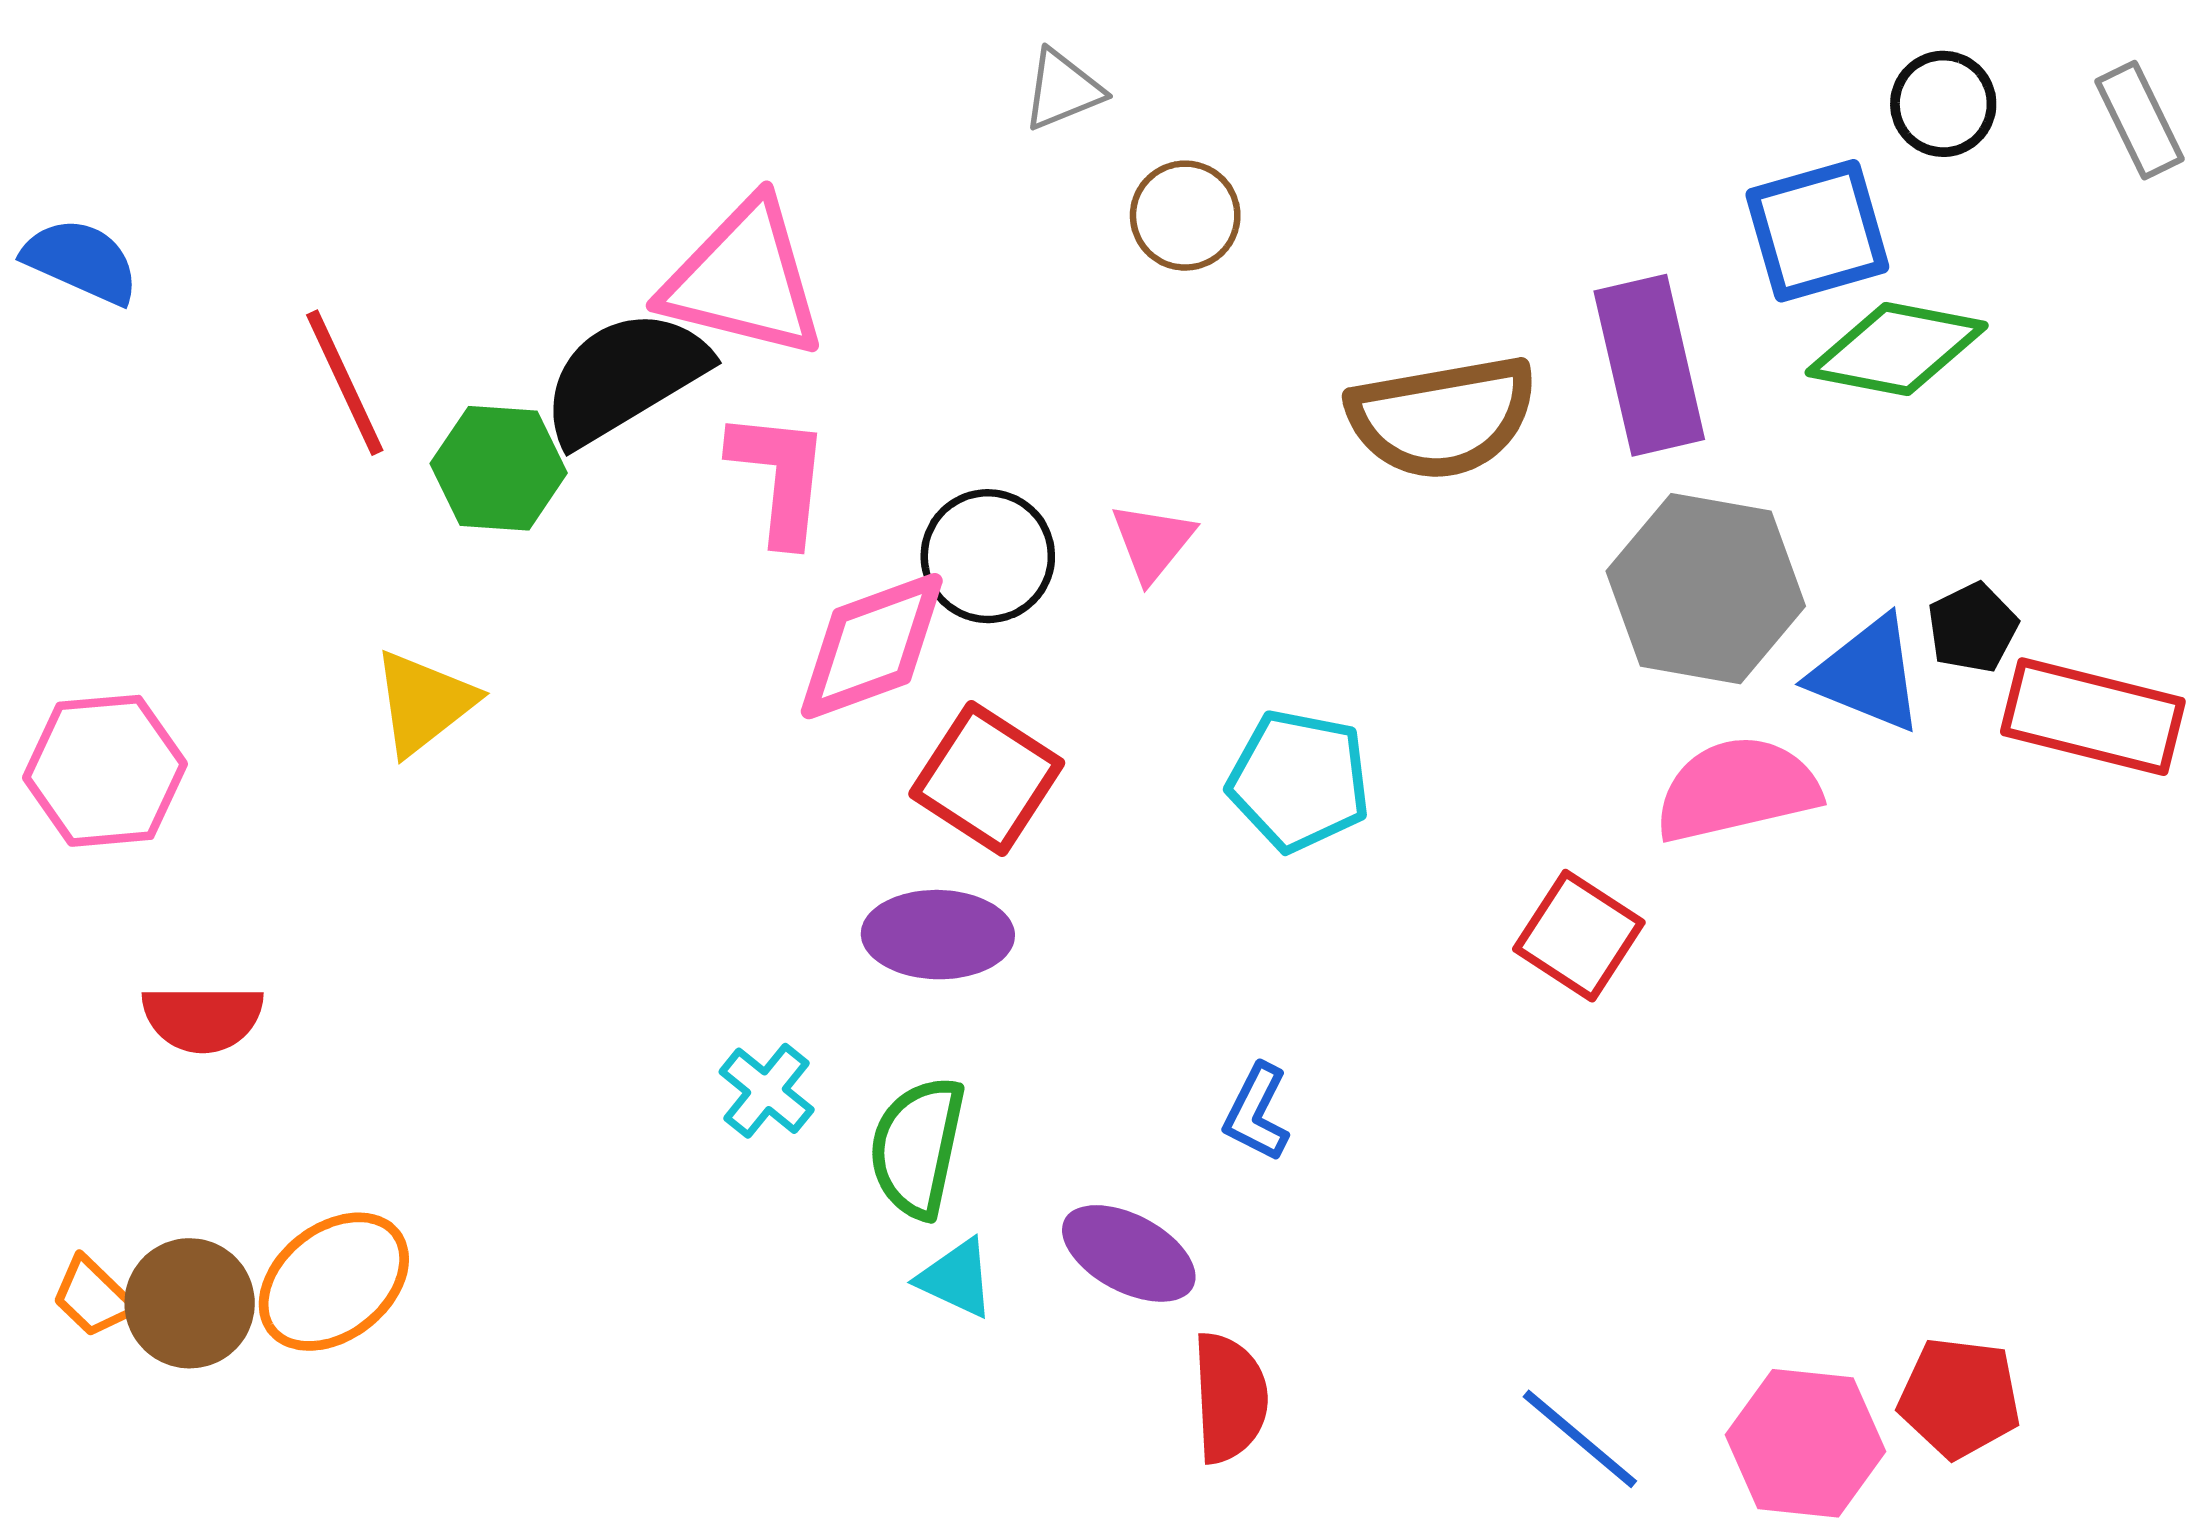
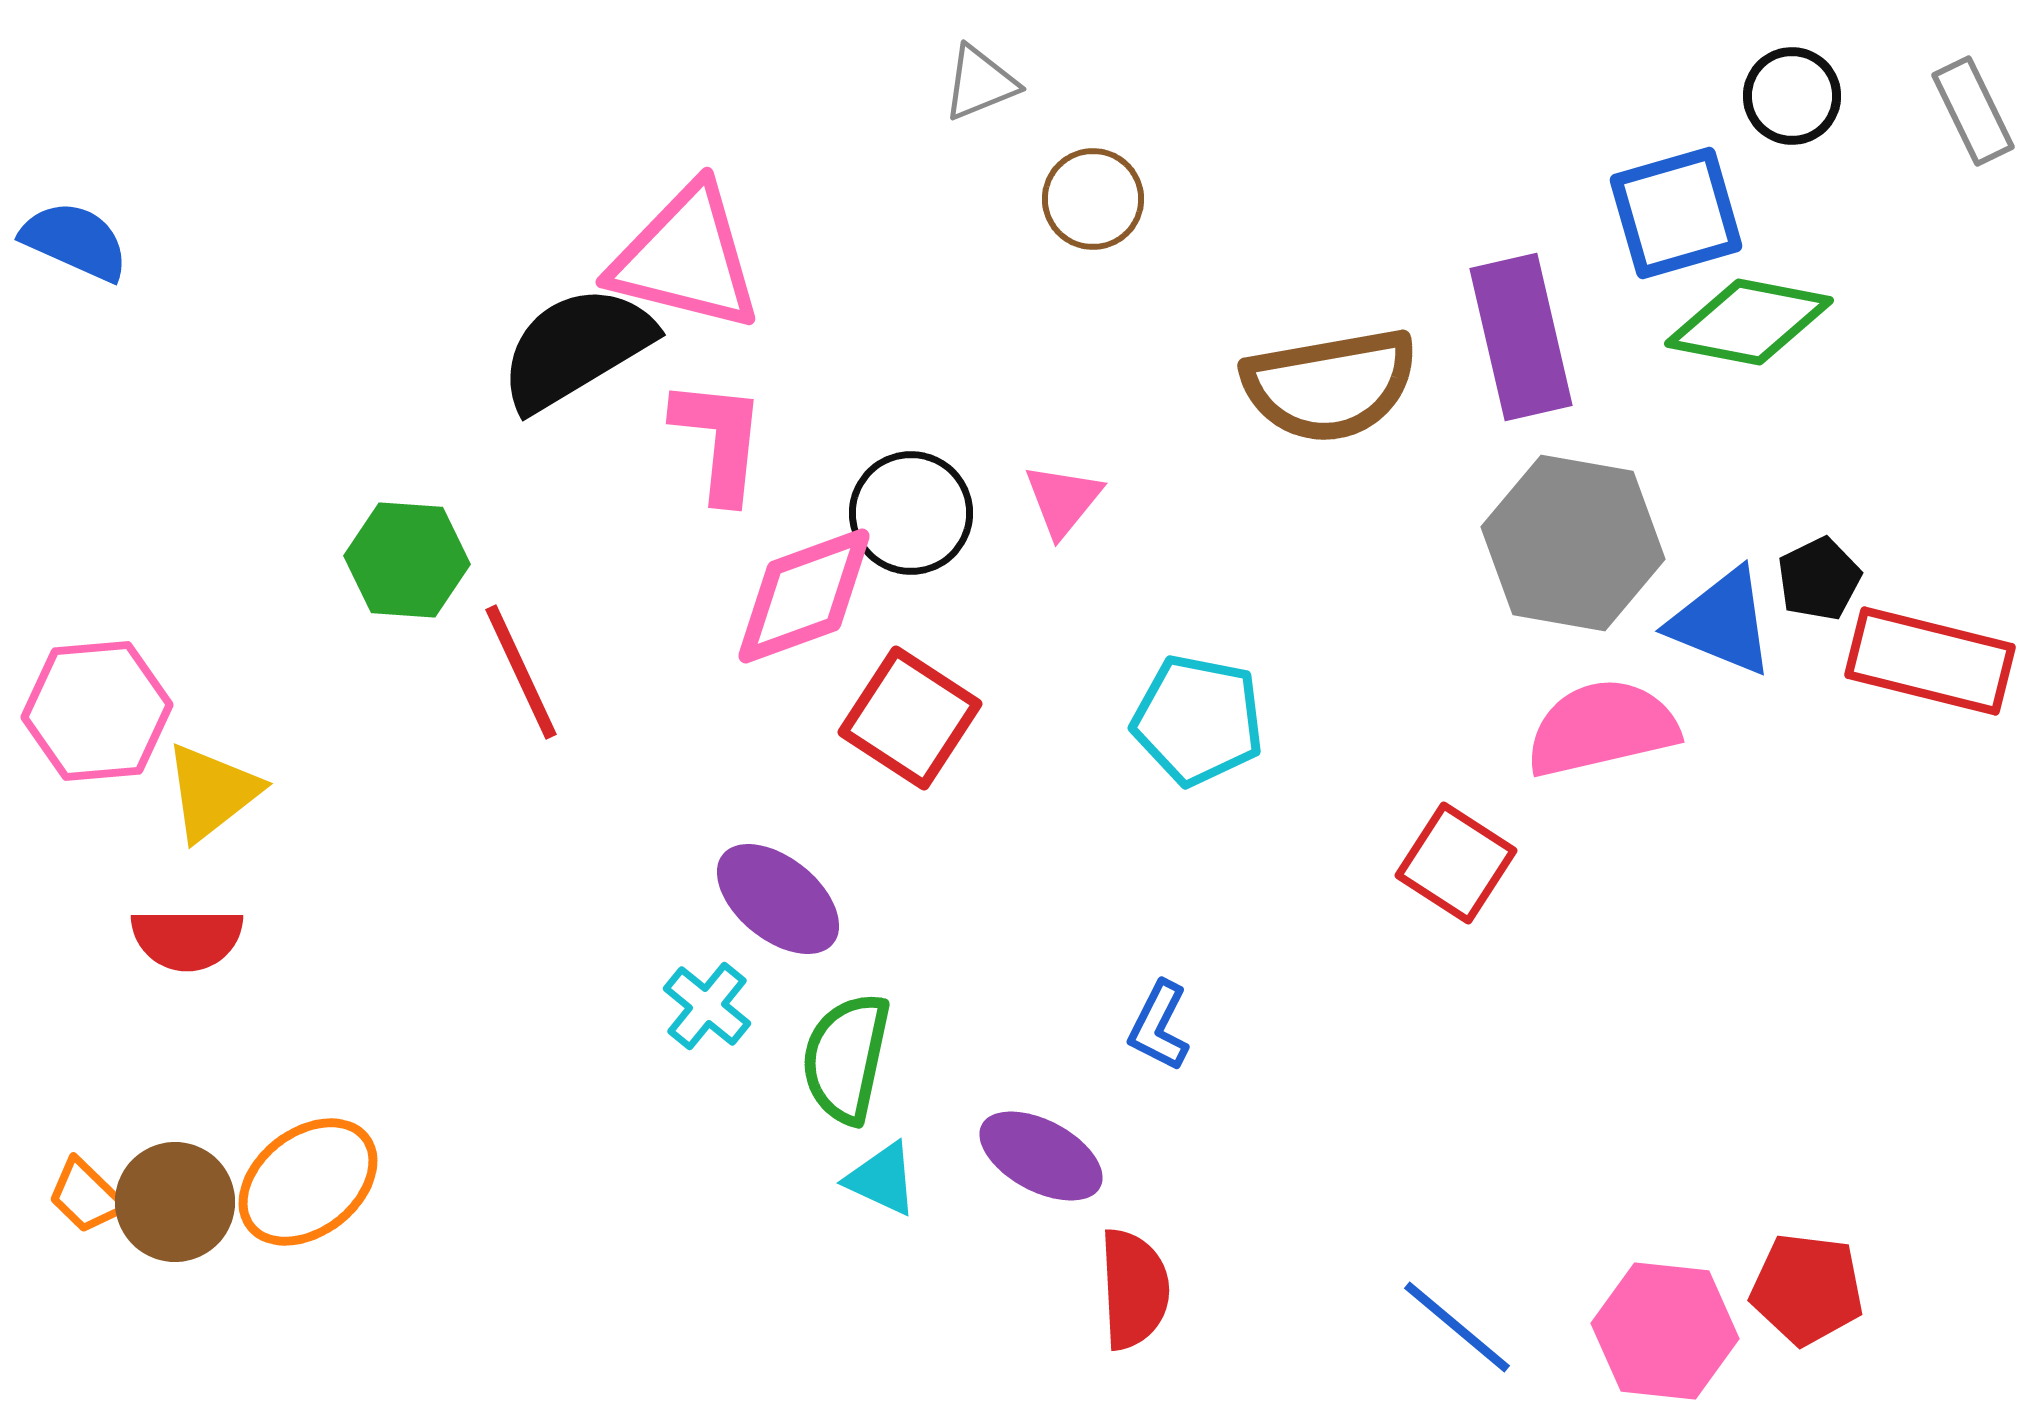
red line: (345, 383) -> (521, 672), moved
green hexagon: (499, 468) -> (407, 560), moved
yellow triangle: (424, 703) -> (212, 792), moved
purple ellipse: (938, 935) -> (778, 899), moved, turned 38

